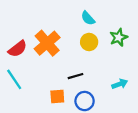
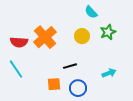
cyan semicircle: (88, 18) -> (91, 12), moved
red semicircle: (18, 49) -> (19, 42), turned 42

